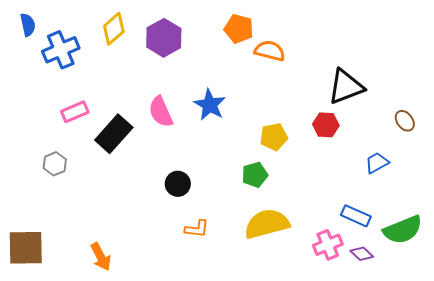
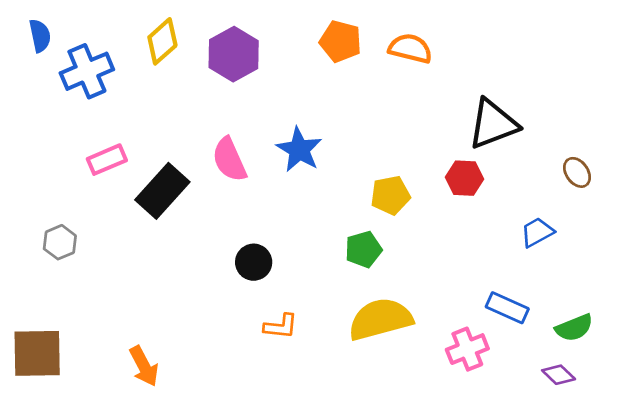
orange semicircle: (270, 51) -> (410, 48), moved
gray hexagon: (55, 164) -> (60, 242), moved
green semicircle: (403, 230) -> (574, 328), size x0.7
purple diamond: (362, 254) -> (559, 375), moved

